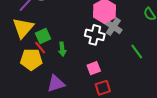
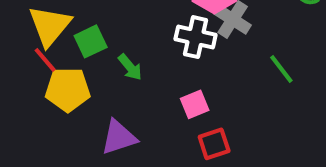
red line: (40, 48) -> (45, 60), moved
green arrow: (62, 49) -> (130, 67), turned -32

